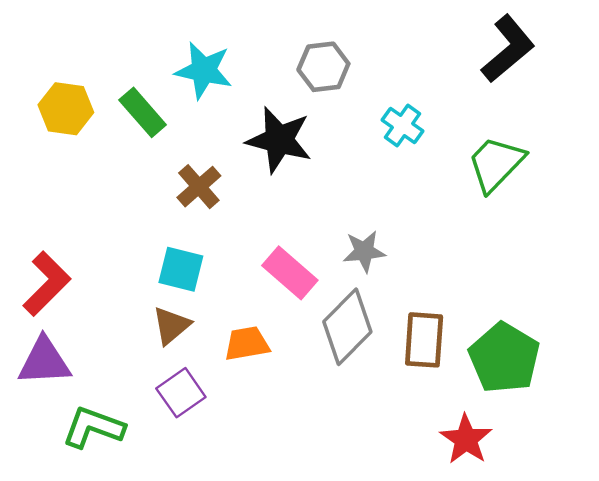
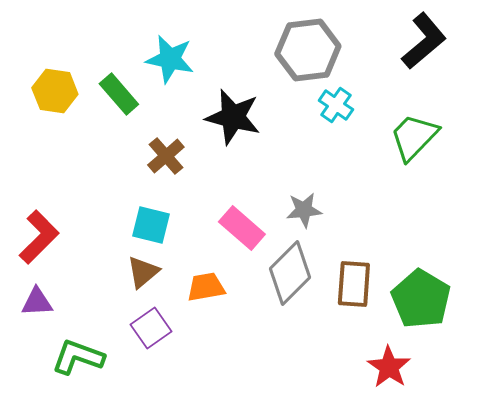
gray hexagon: (323, 67) -> (308, 50), moved, size x1.5
purple triangle: (44, 361) -> (37, 302), size x0.7

